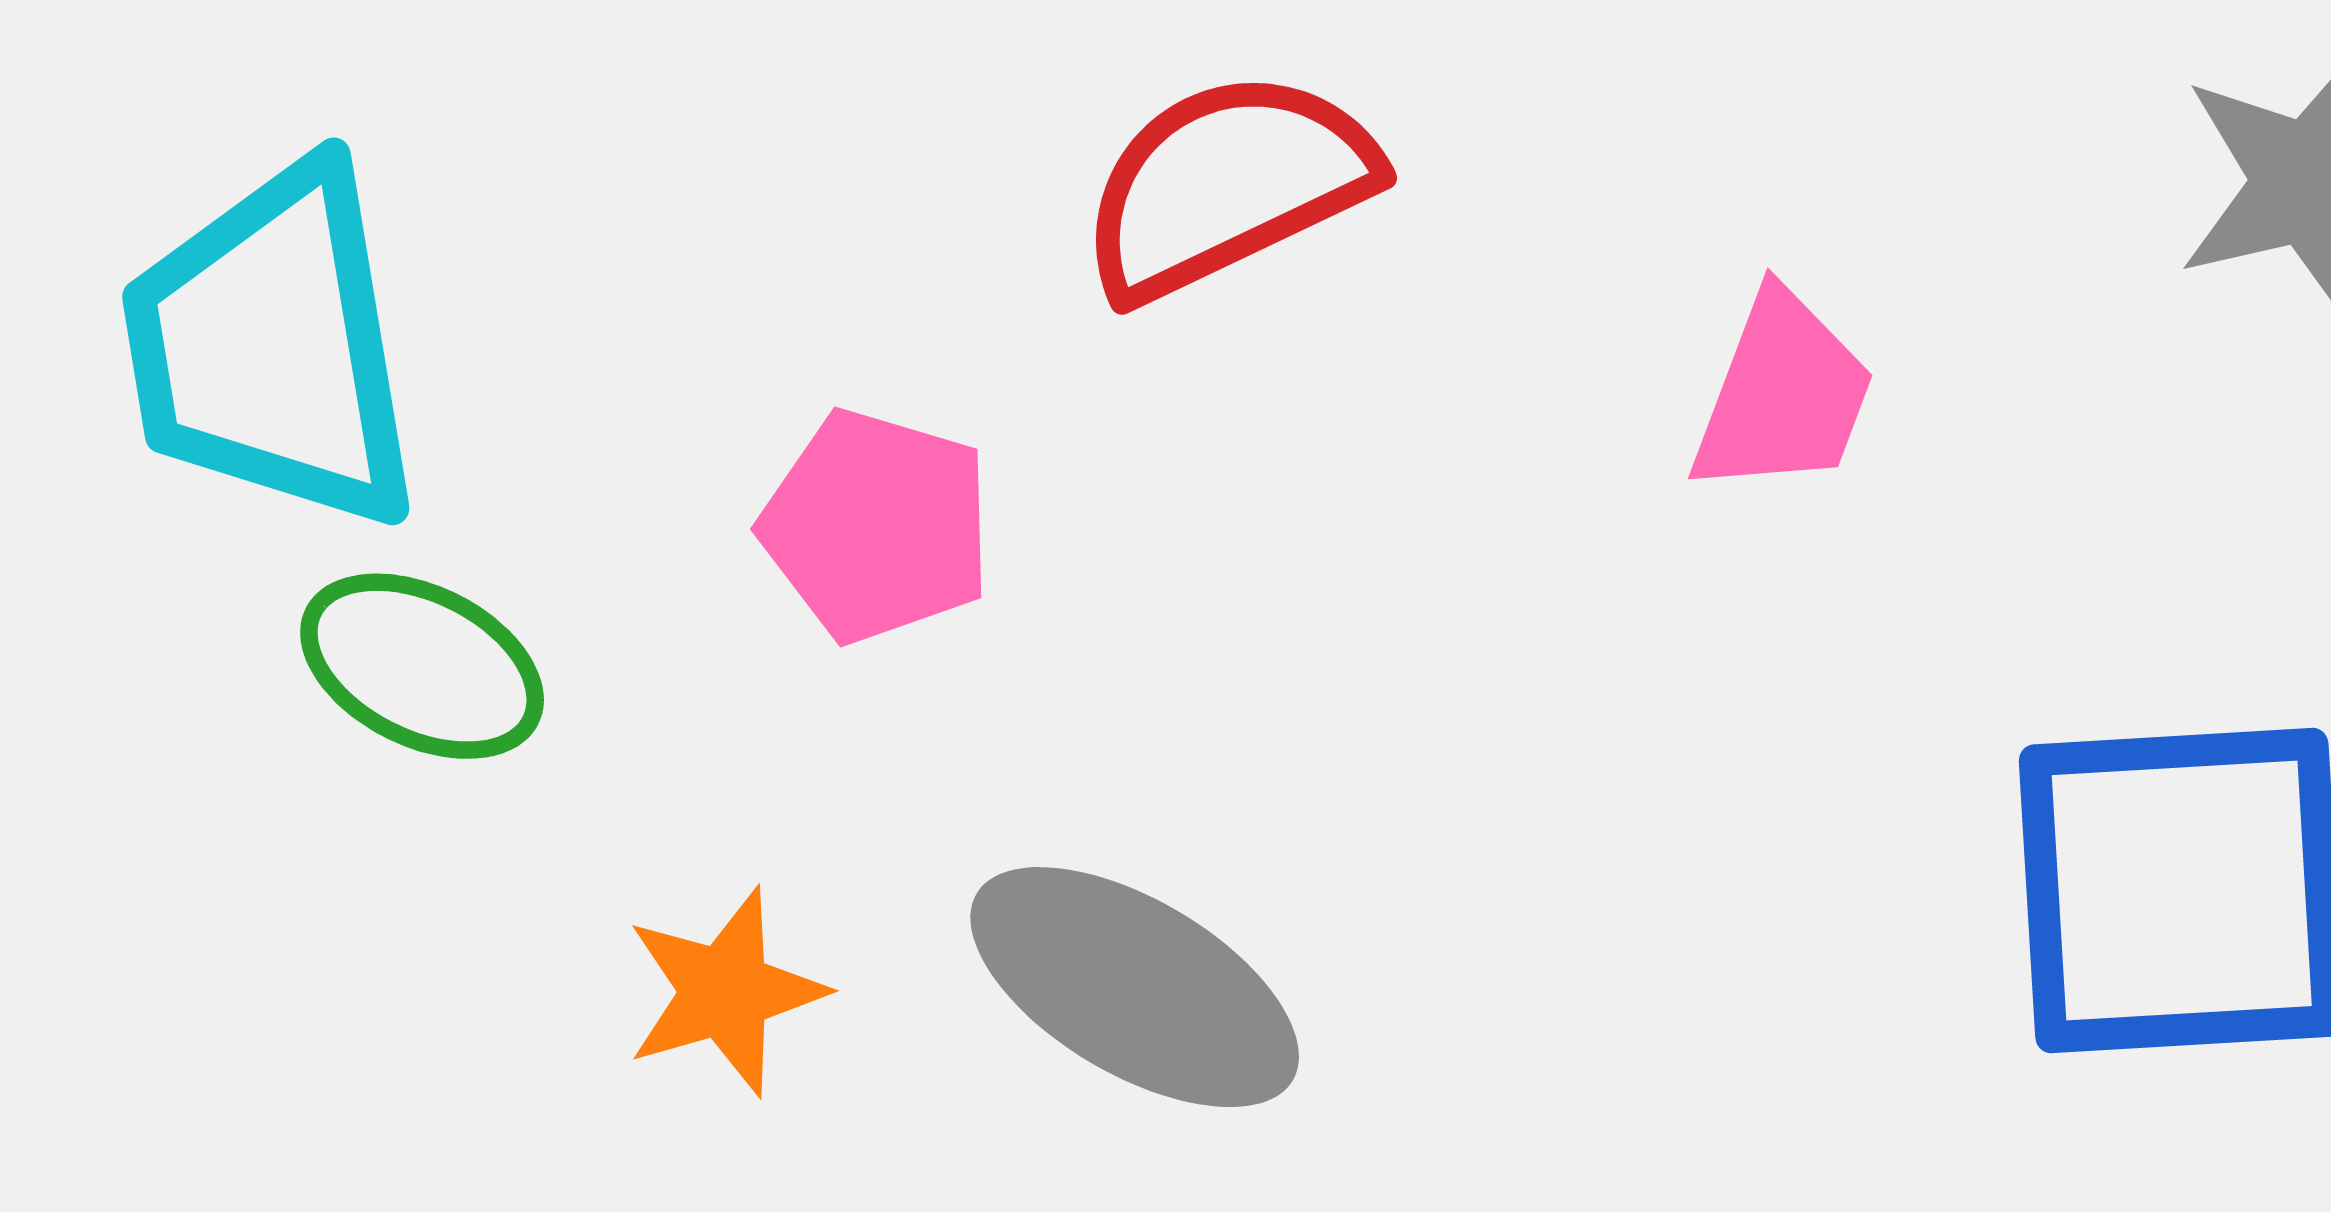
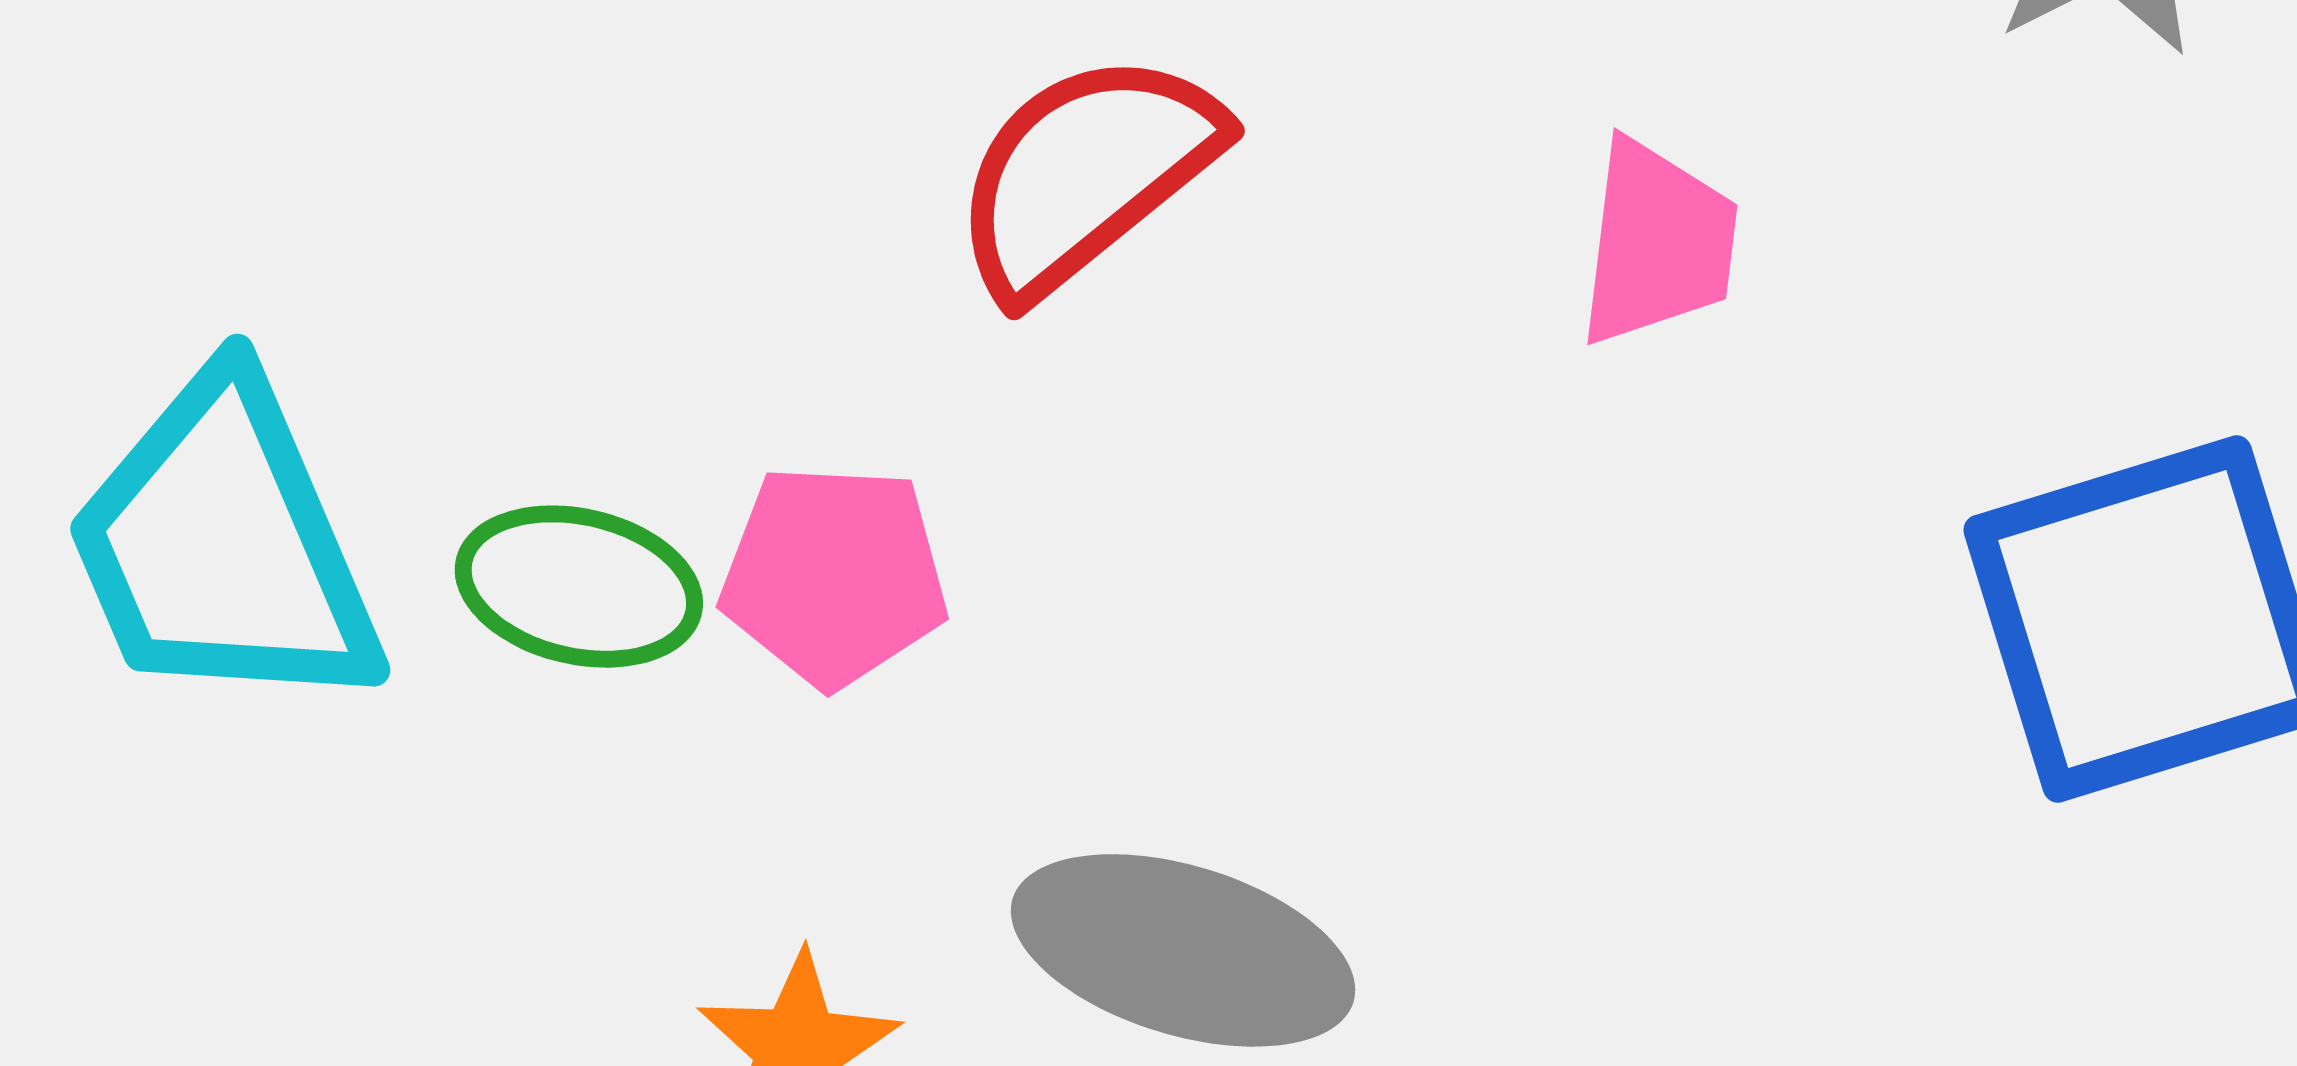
green ellipse: (422, 666) -> (579, 587), moved

